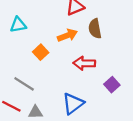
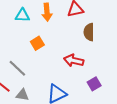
orange arrow: (67, 35) -> (47, 12), moved, turned 96

